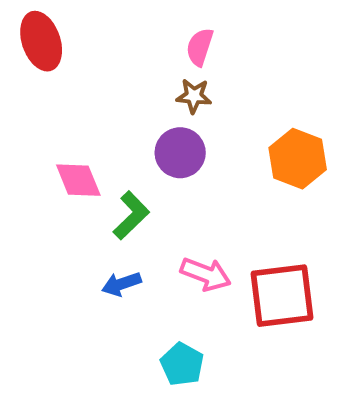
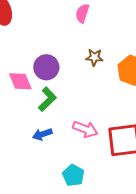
brown star: (194, 96) -> (94, 57), moved
purple circle: (180, 153) -> (46, 67), moved

